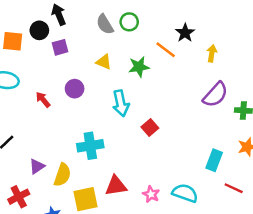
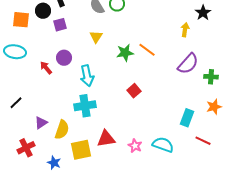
black star: (185, 33) -> (203, 13), moved
orange line: (166, 50) -> (147, 50), moved
yellow triangle: (104, 62) -> (96, 37), turned 40
green star: (139, 67) -> (125, 53), moved
purple circle: (75, 89) -> (64, 58), moved
cyan arrow: (121, 103) -> (87, 76), moved

